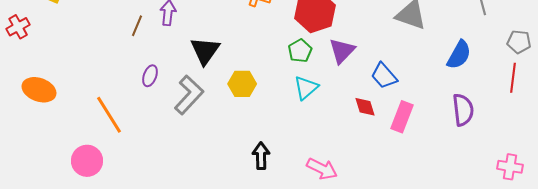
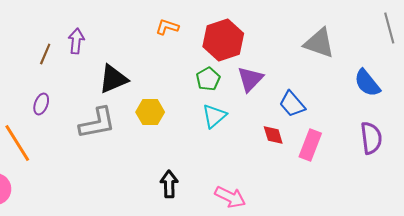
black triangle: (205, 51) -> (113, 79), turned 32
blue semicircle: (459, 55) -> (367, 83), turned 112
purple ellipse: (150, 76) -> (41, 104), moved
gray L-shape: (189, 95) -> (97, 123), turned 36

